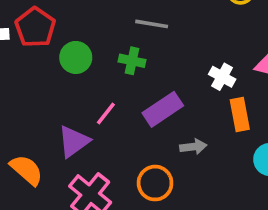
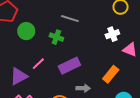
white cross: (222, 77) -> (112, 34), moved, turned 32
orange rectangle: (240, 115) -> (111, 74), turned 42

